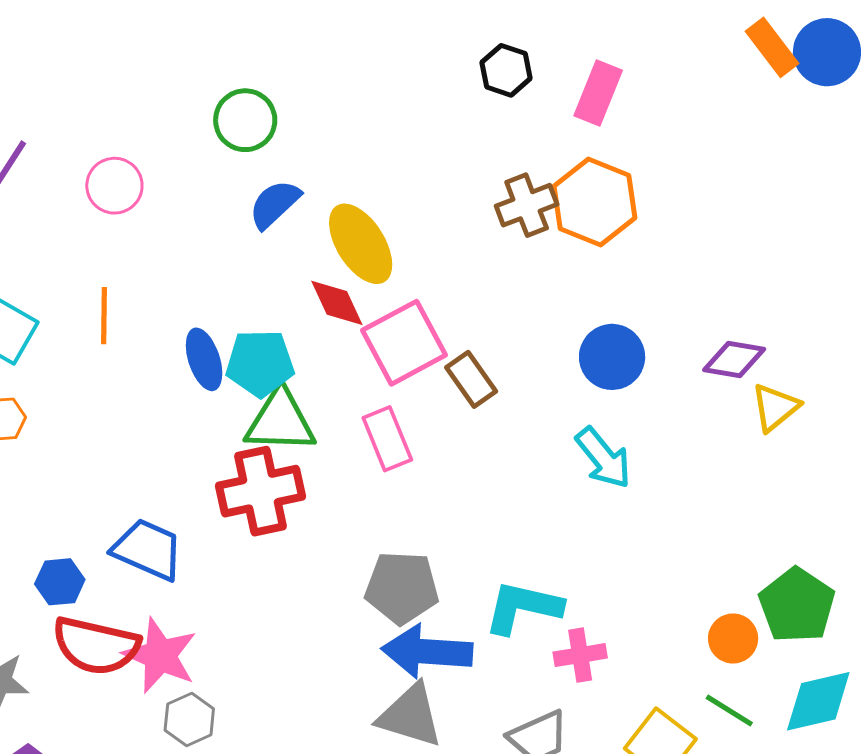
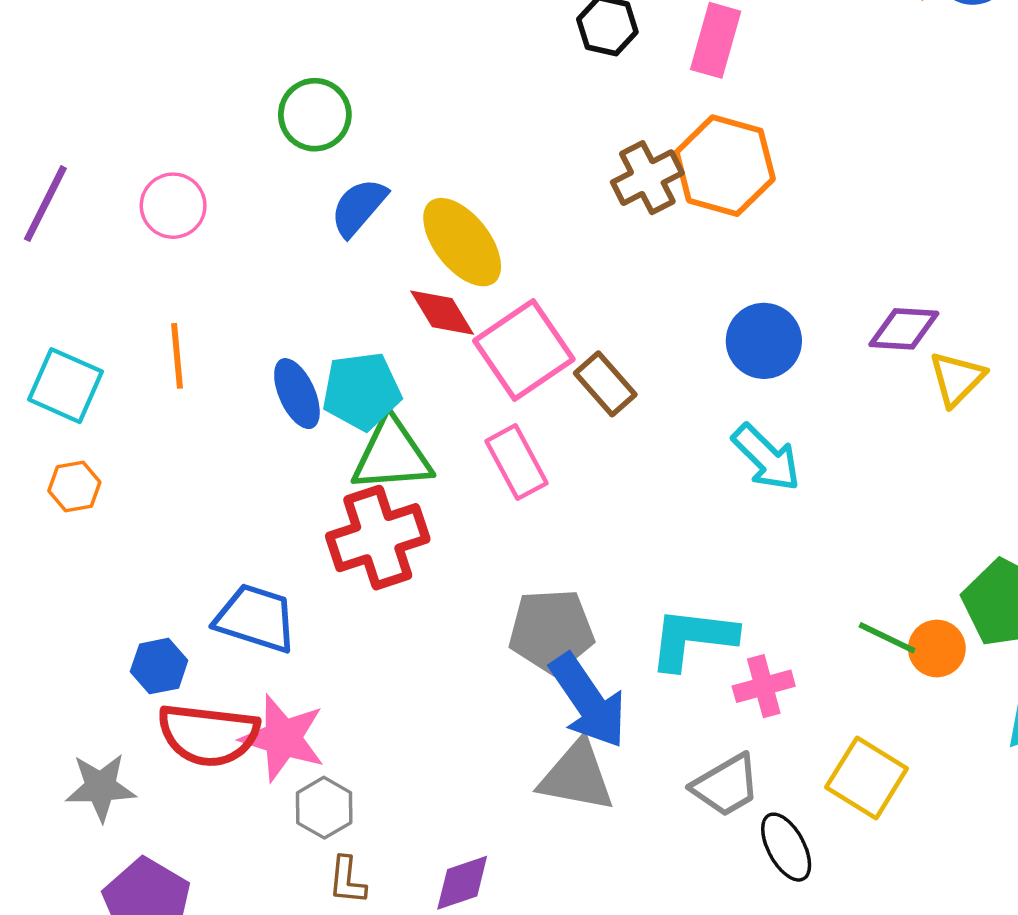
blue arrow: (427, 652) -> (588, 701), turned -122
green line: (729, 711) -> (887, 638), moved

